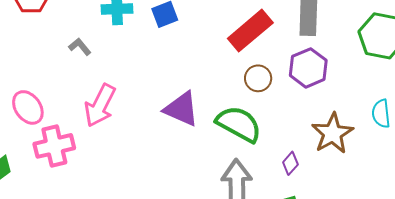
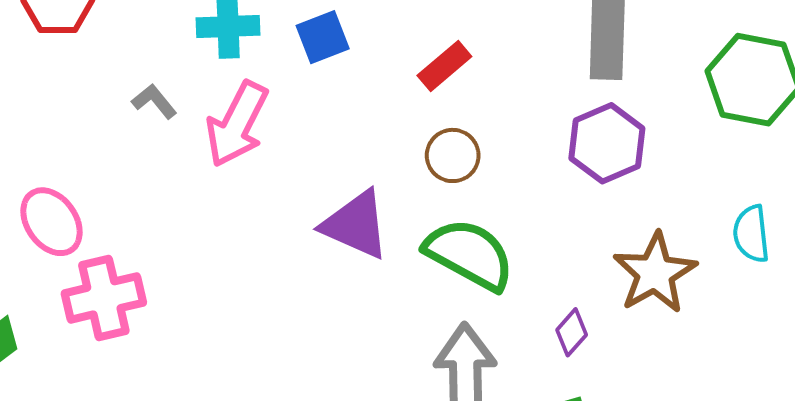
red rectangle: (250, 31) -> (444, 66), moved, size x0.6
brown circle: (258, 78) -> (453, 155), moved
pink arrow: (100, 105) -> (237, 124), moved

